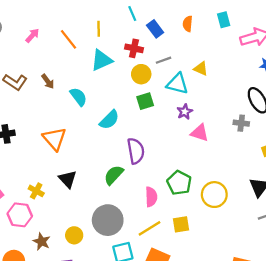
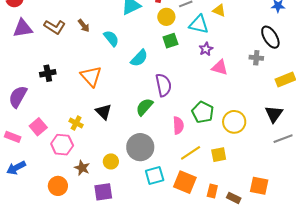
yellow square: (181, 224) -> (219, 155), moved
yellow line: (150, 228) -> (191, 153), moved

